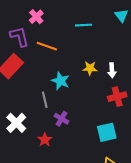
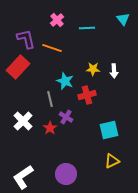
pink cross: (36, 17) -> (57, 20), moved
red cross: (117, 97) -> (87, 95), moved
red star: (45, 140) -> (50, 128), moved

